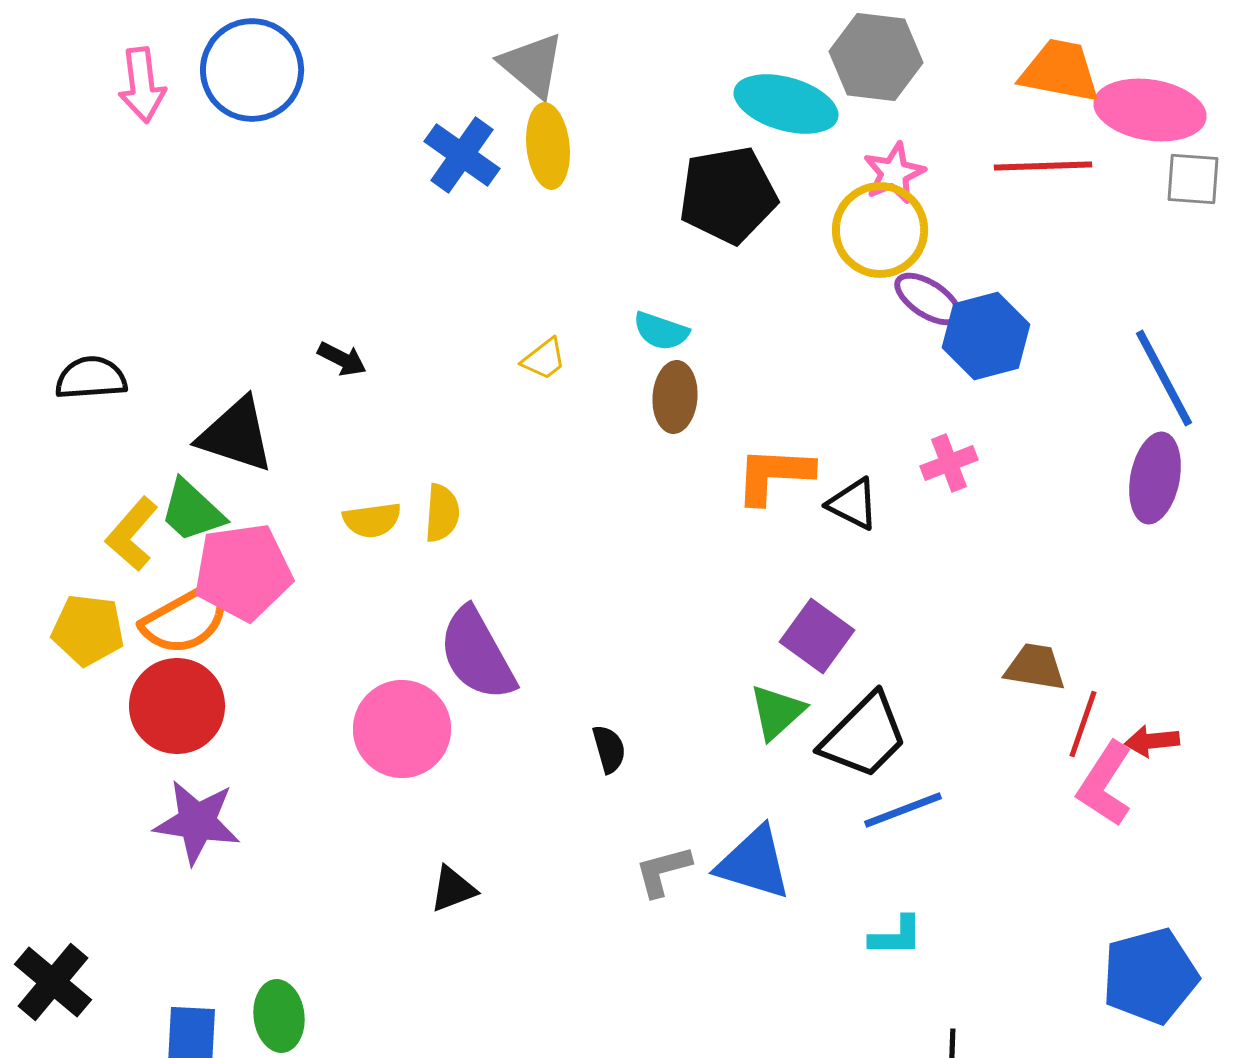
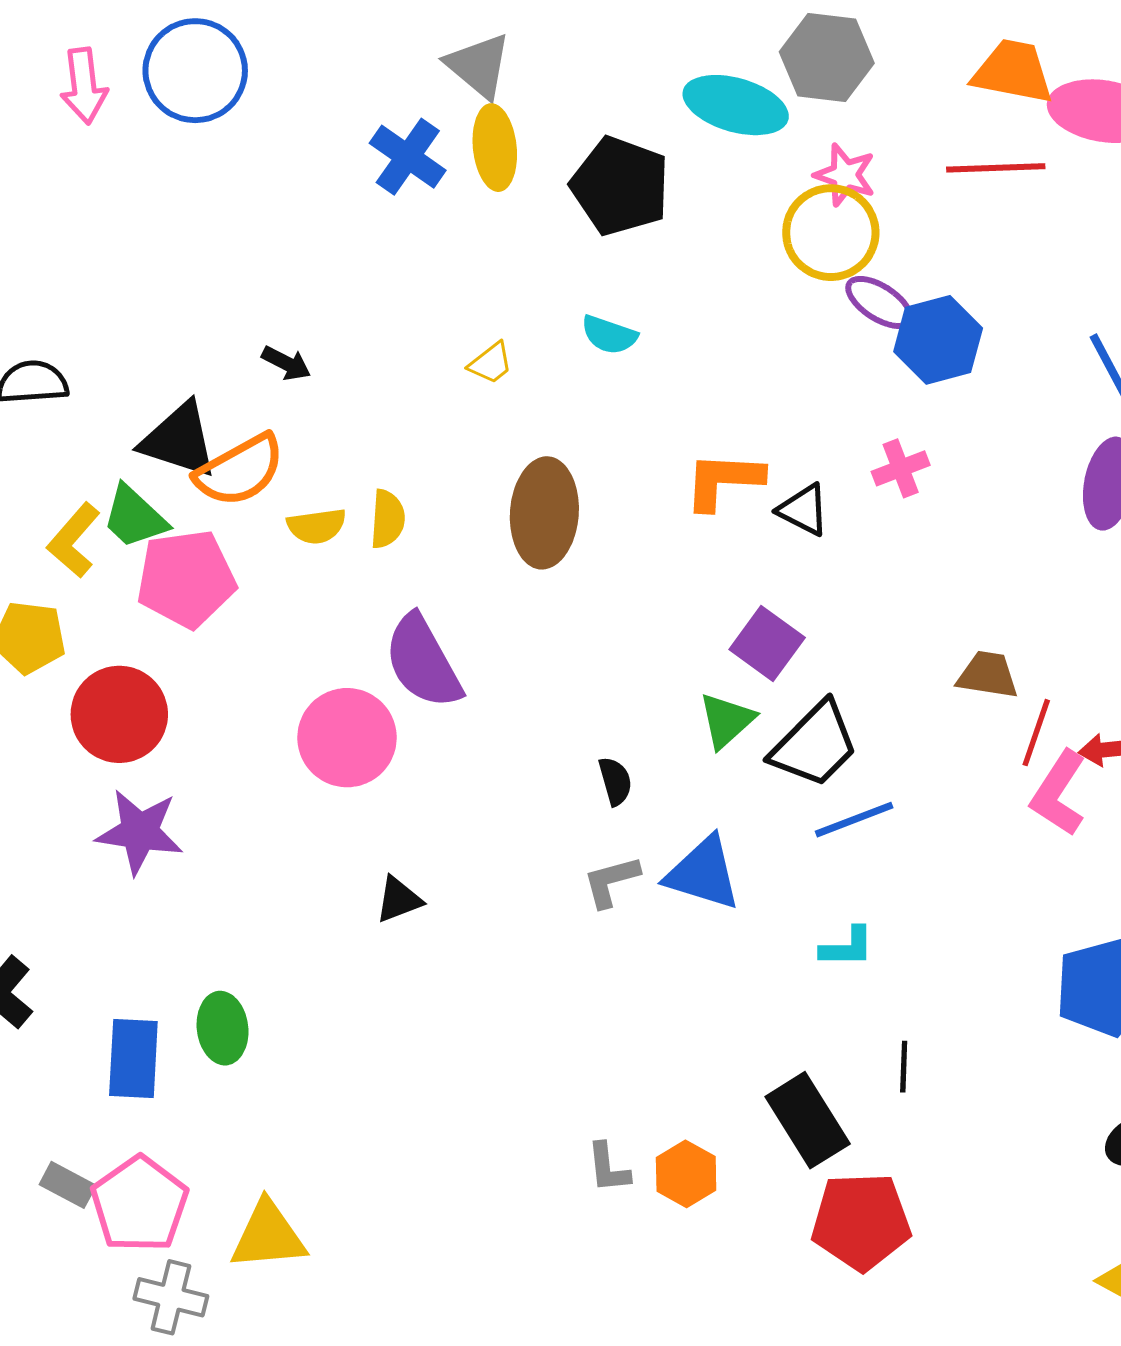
pink star: (894, 173) -> (845, 175), turned -30
black pentagon: (728, 195) -> (620, 186), moved, turned 30
brown ellipse: (675, 397) -> (544, 513), moved, size x1.5
orange semicircle: (186, 619) -> (240, 470), moved
black semicircle: (609, 749) -> (615, 781), moved

